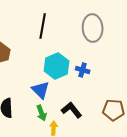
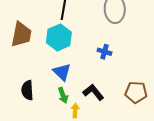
cyan hexagon: (57, 66) -> (59, 37), moved

